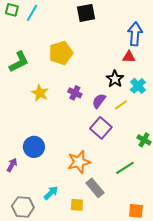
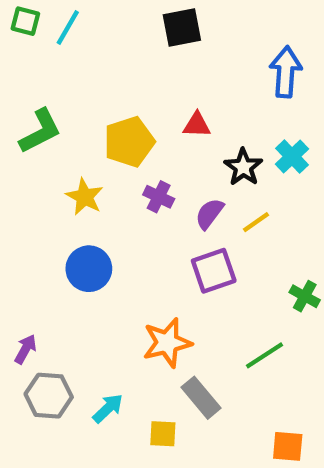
yellow pentagon: (61, 53) -> (129, 142), moved
red triangle: (129, 57) -> (197, 125), moved
cyan cross: (138, 86) -> (292, 157), moved
purple square: (101, 128) -> (214, 271), turned 30
blue circle: (34, 147) -> (89, 269), moved
gray hexagon: (23, 207) -> (49, 396), moved

